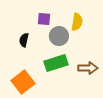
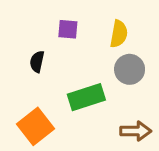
gray circle: (59, 36) -> (130, 69), moved
brown arrow: (88, 68) -> (136, 131), moved

